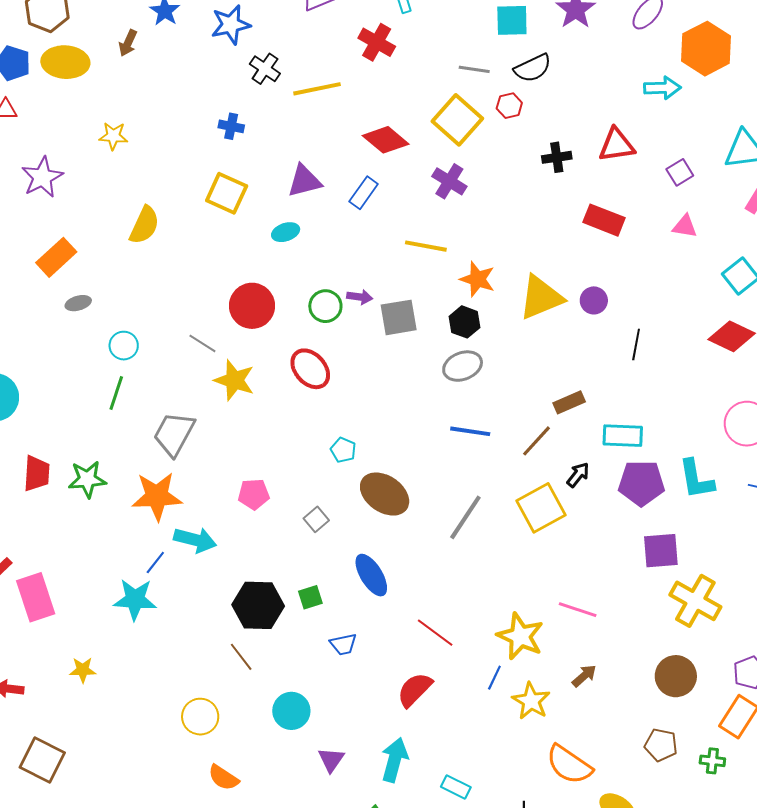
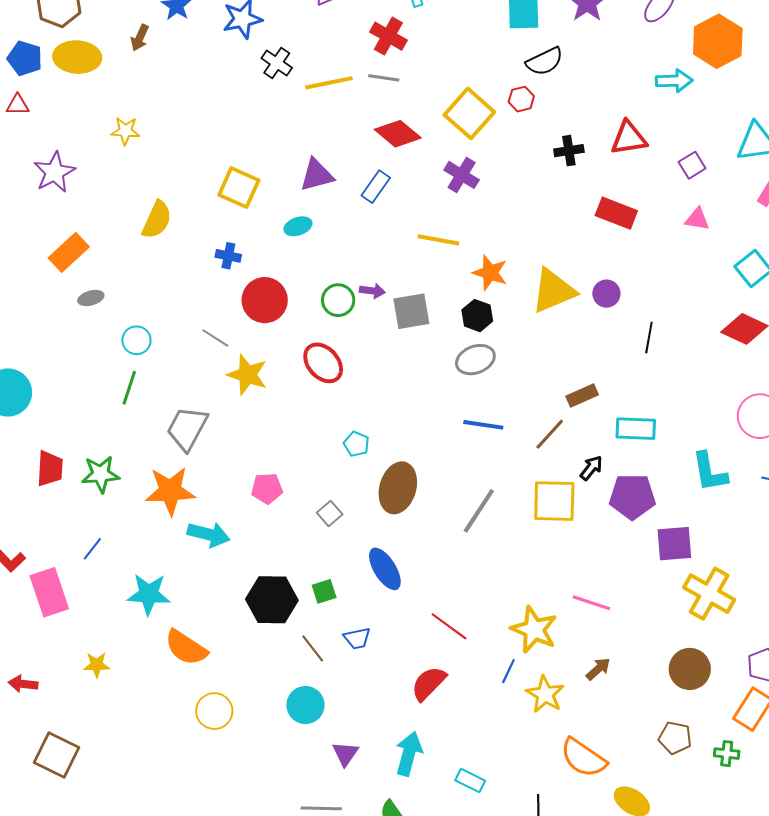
gray line: (474, 69) -> (384, 78), moved
blue cross: (231, 126) -> (228, 256), moved
purple pentagon: (641, 483) -> (632, 497), moved
brown ellipse: (385, 494) -> (398, 488), turned 72
yellow square: (541, 508) -> (554, 501), turned 30
blue line: (155, 563) -> (92, 549), moved
brown line: (241, 657) -> (313, 648), moved
orange semicircle: (223, 778) -> (186, 648), moved, size x1.4

